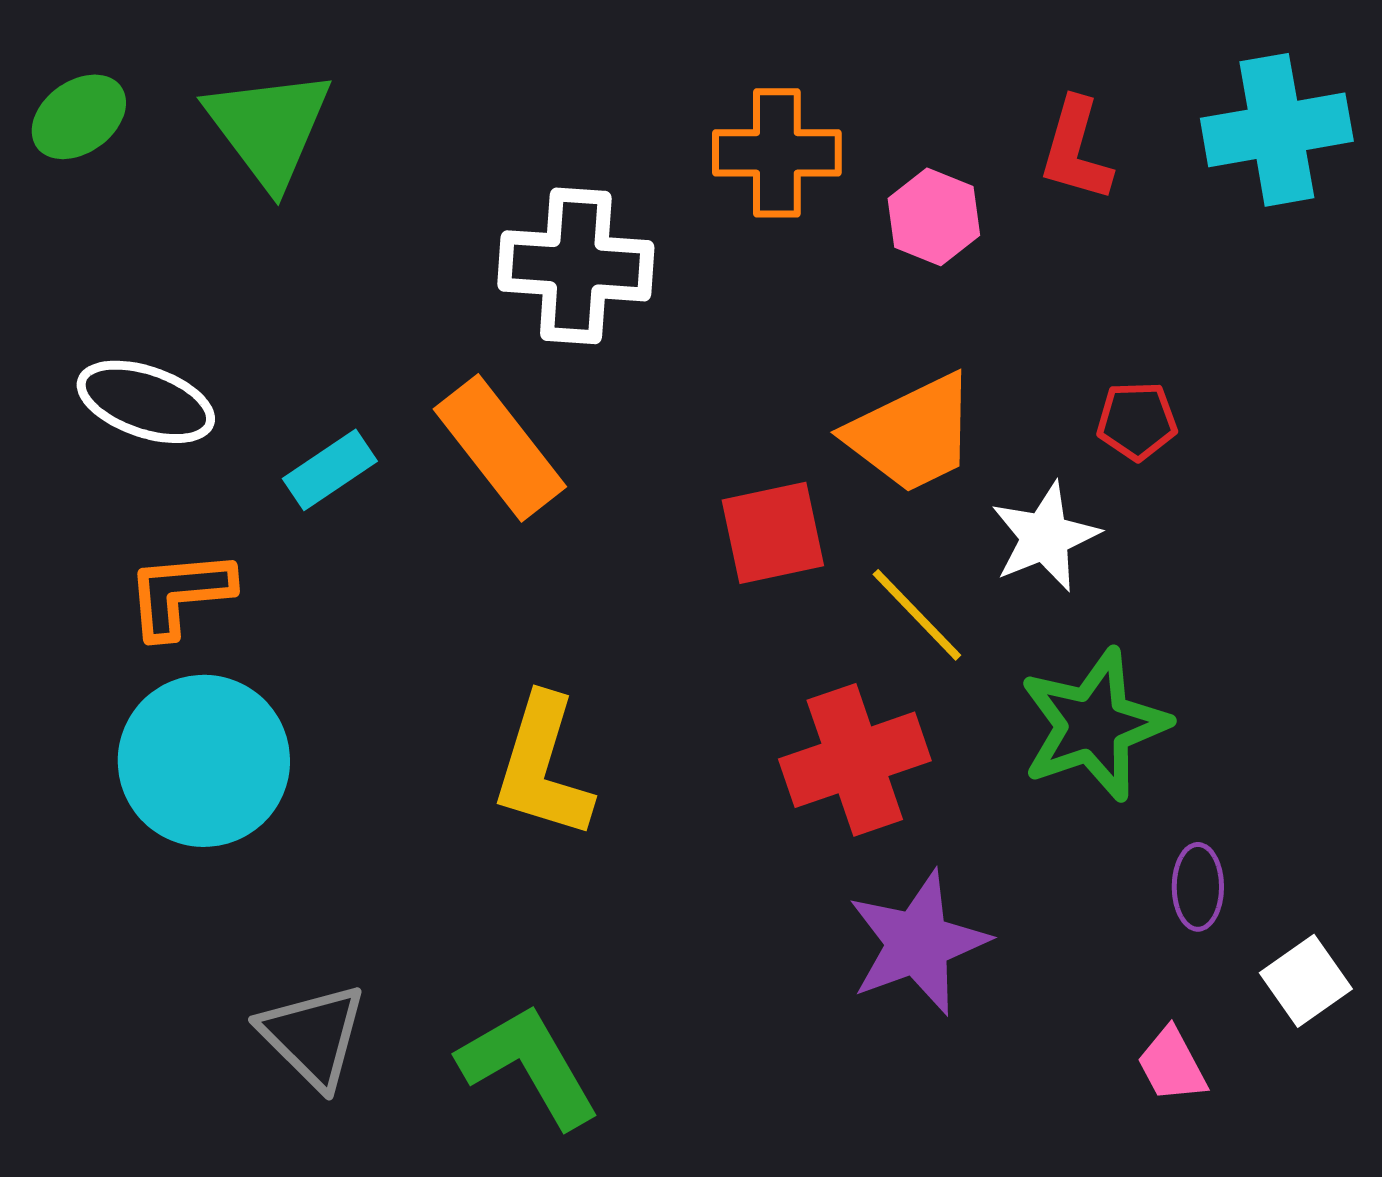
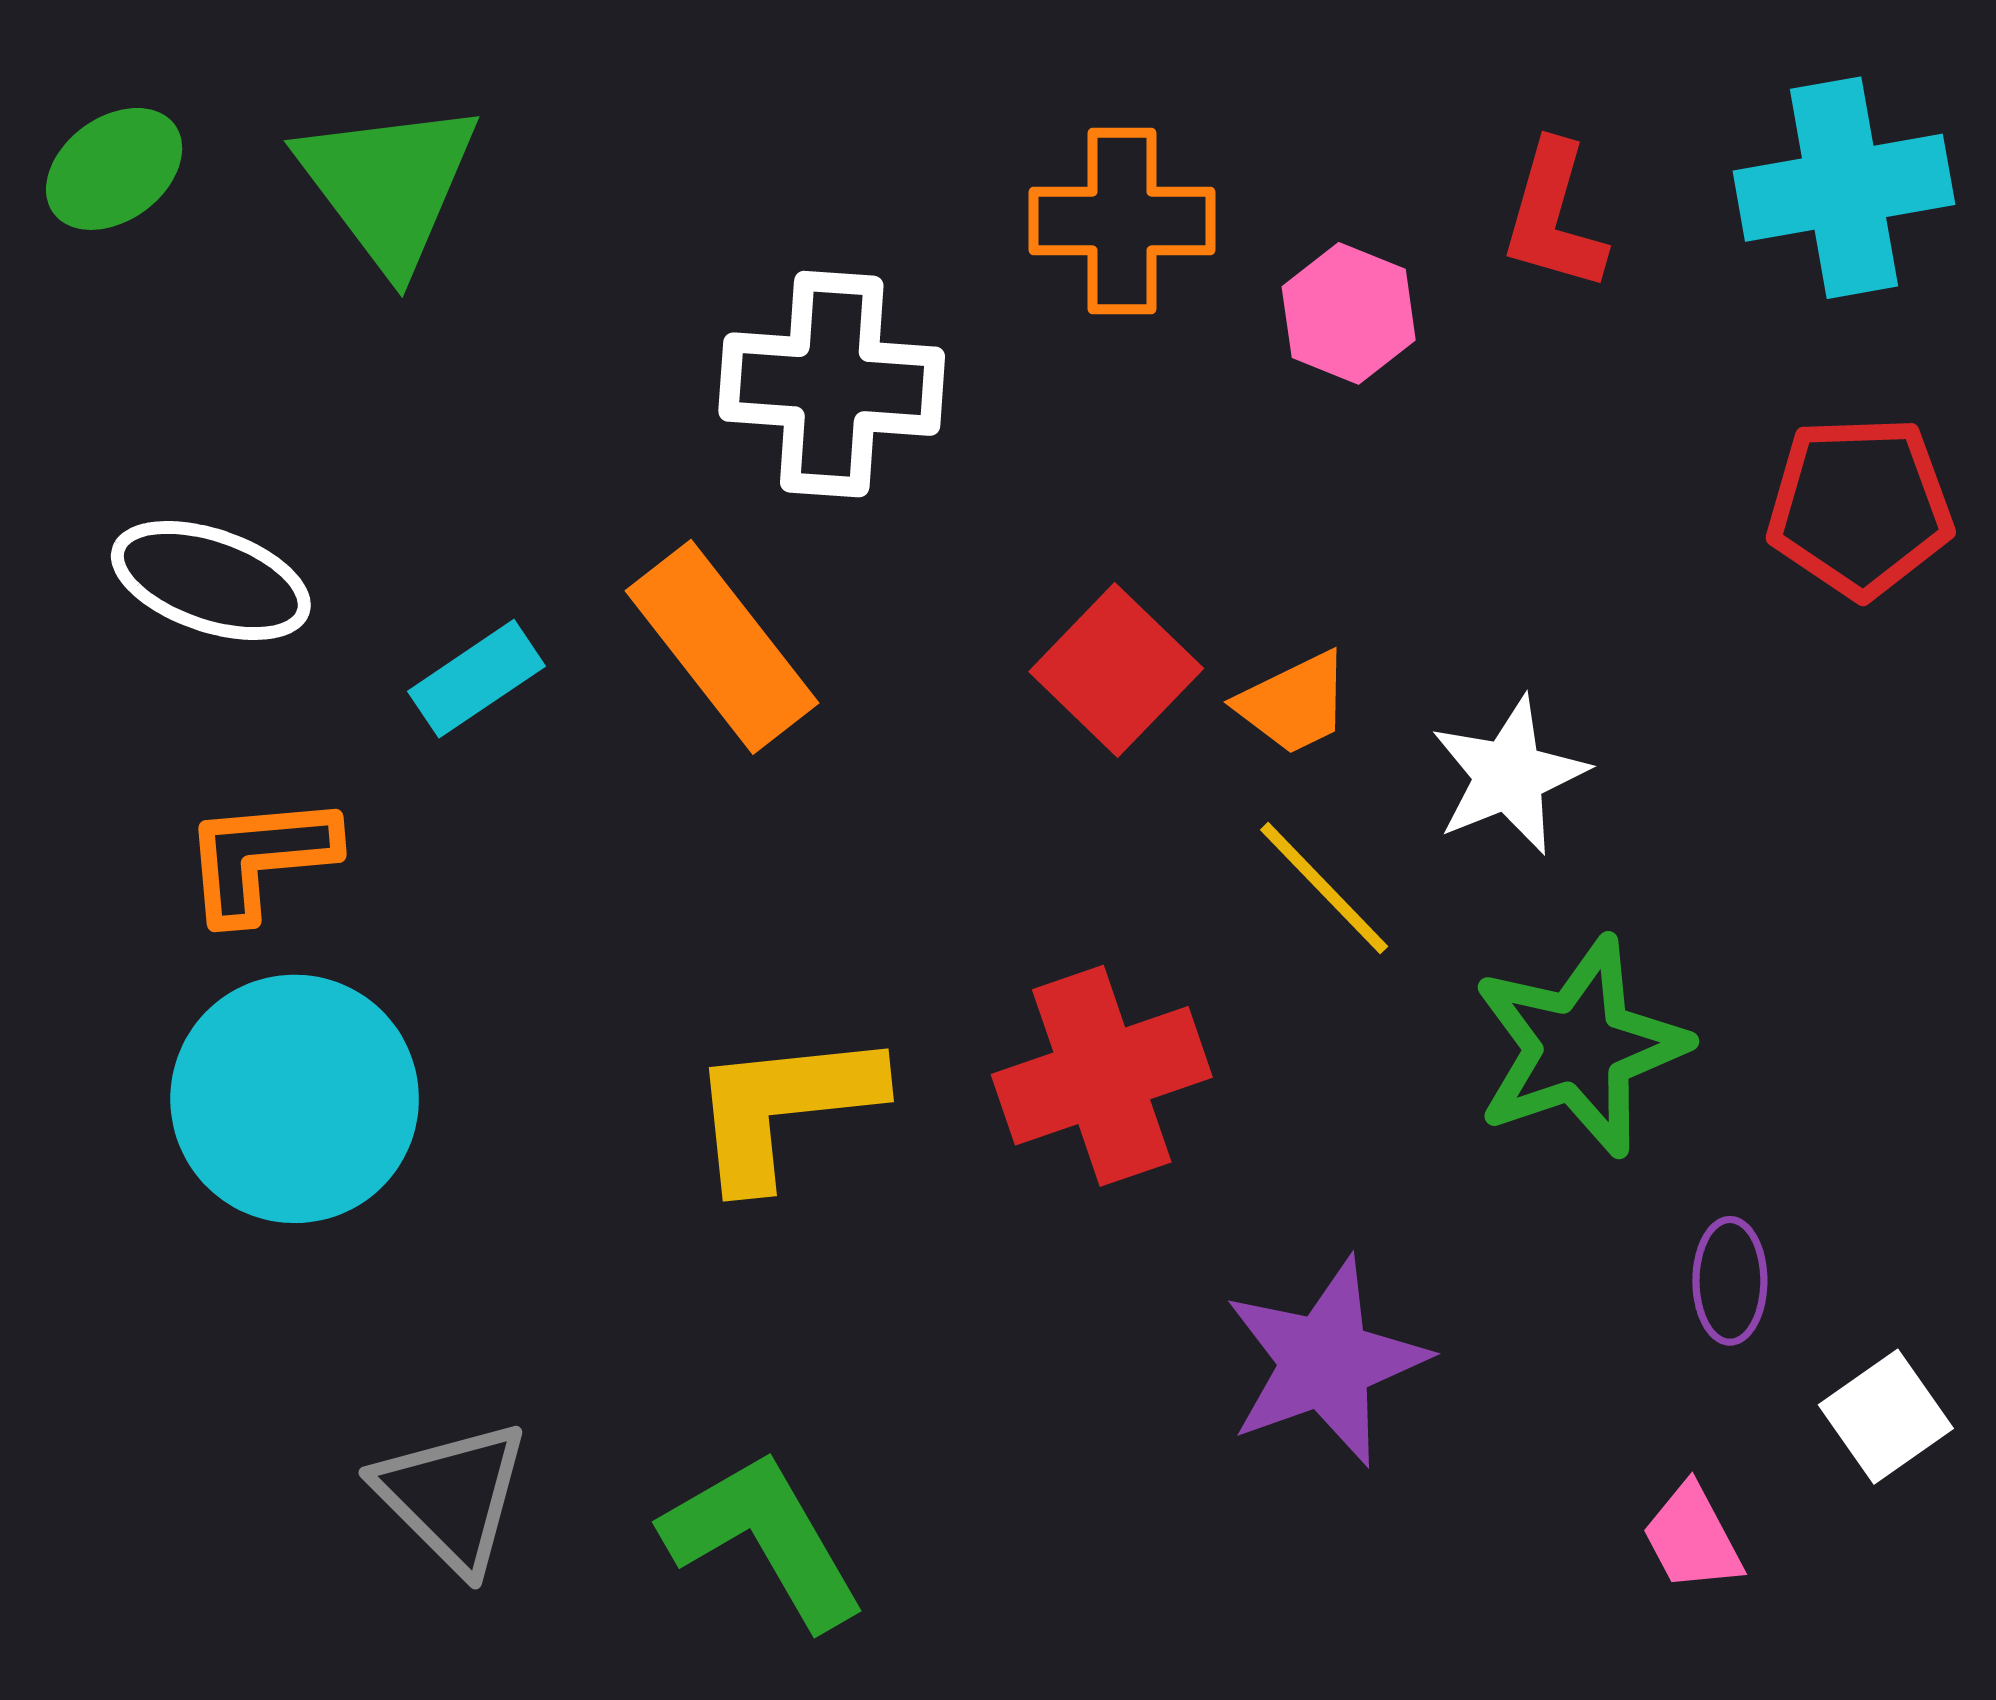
red pentagon: (1137, 421) -> (1860, 507), moved, size x1.6
orange trapezoid: (912, 434) -> (1294, 703), moved, size x0.6
red square: (773, 533) -> (1116, 670), moved, turned -34
red cross: (855, 760) -> (1102, 1076), moved
yellow L-shape: (543, 767) -> (784, 1108), turned 67

